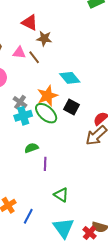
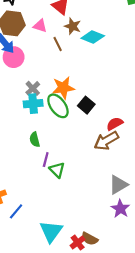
pink triangle: (19, 53) -> (40, 26), moved
cyan diamond: (70, 78) -> (93, 37), moved, turned -40
green semicircle: (31, 148) -> (35, 140), turned -96
green triangle: (61, 195) -> (57, 170), moved

